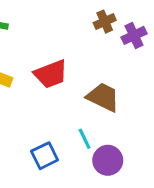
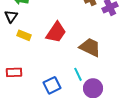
red trapezoid: (51, 74) -> (56, 32), turned -35

